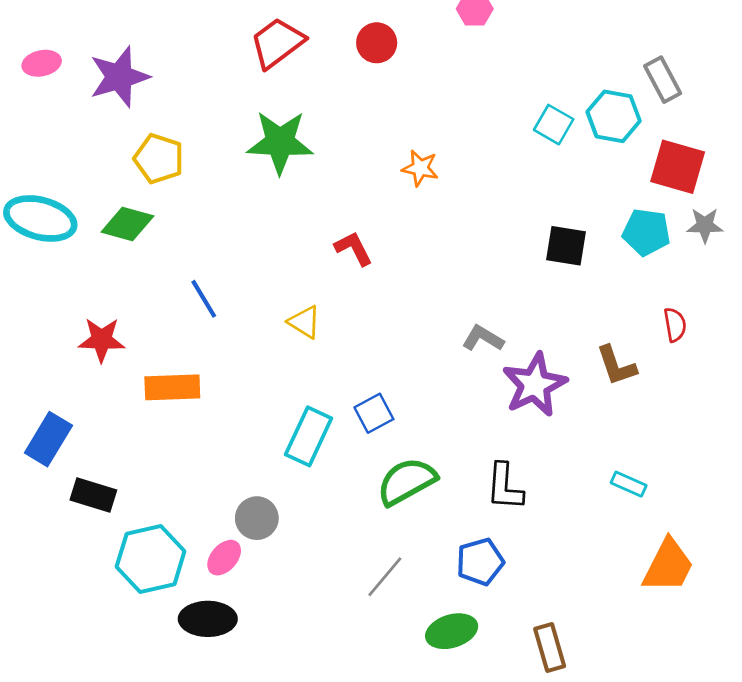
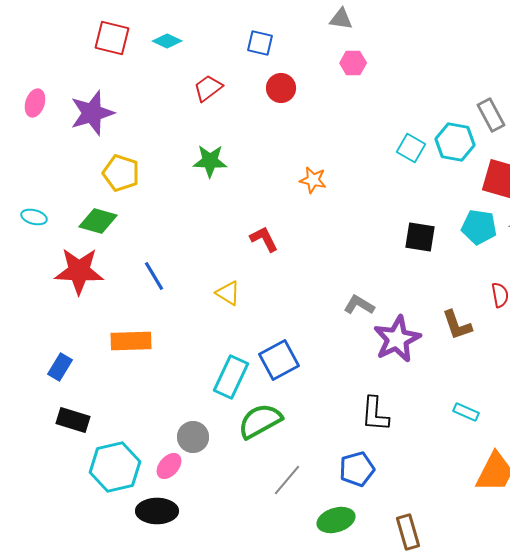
red trapezoid: (277, 43) -> (208, 88), size x0.7
pink ellipse: (42, 63) -> (35, 103), turned -60
green star: (280, 142) -> (210, 161), size x0.7
cyan ellipse: (40, 218) -> (34, 217), size x0.5
red star: (102, 340) -> (79, 271), moved, size x1.4
blue square: (374, 413) -> (279, 360), size x1.4
blue rectangle: (48, 439) -> (60, 367), moved, size x0.7
green semicircle: (407, 481) -> (260, 421), moved

